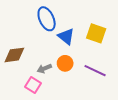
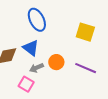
blue triangle: (66, 36) -> (31, 48), moved

